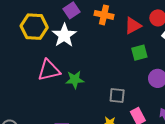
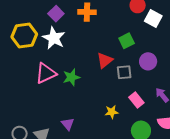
red triangle: (133, 26) -> (105, 60), moved
gray square: (117, 96) -> (124, 72), moved

